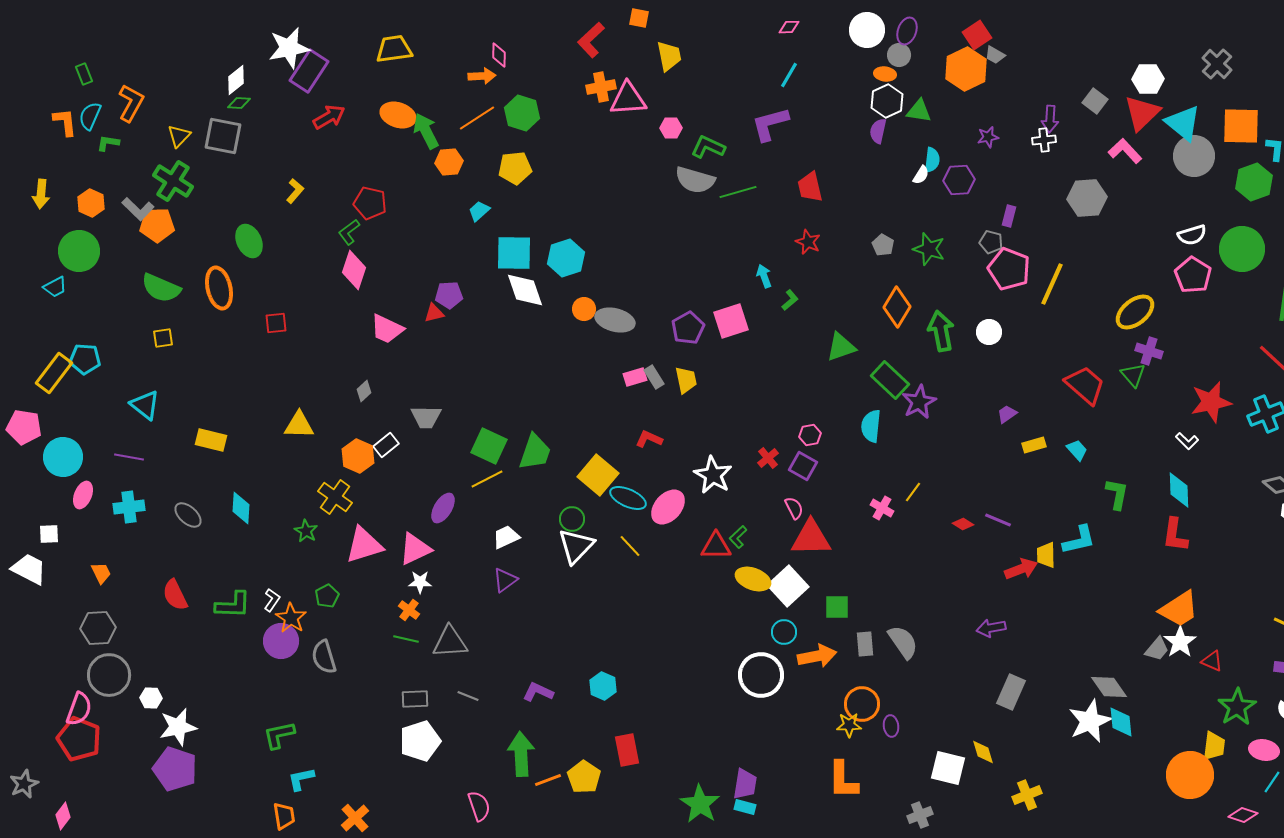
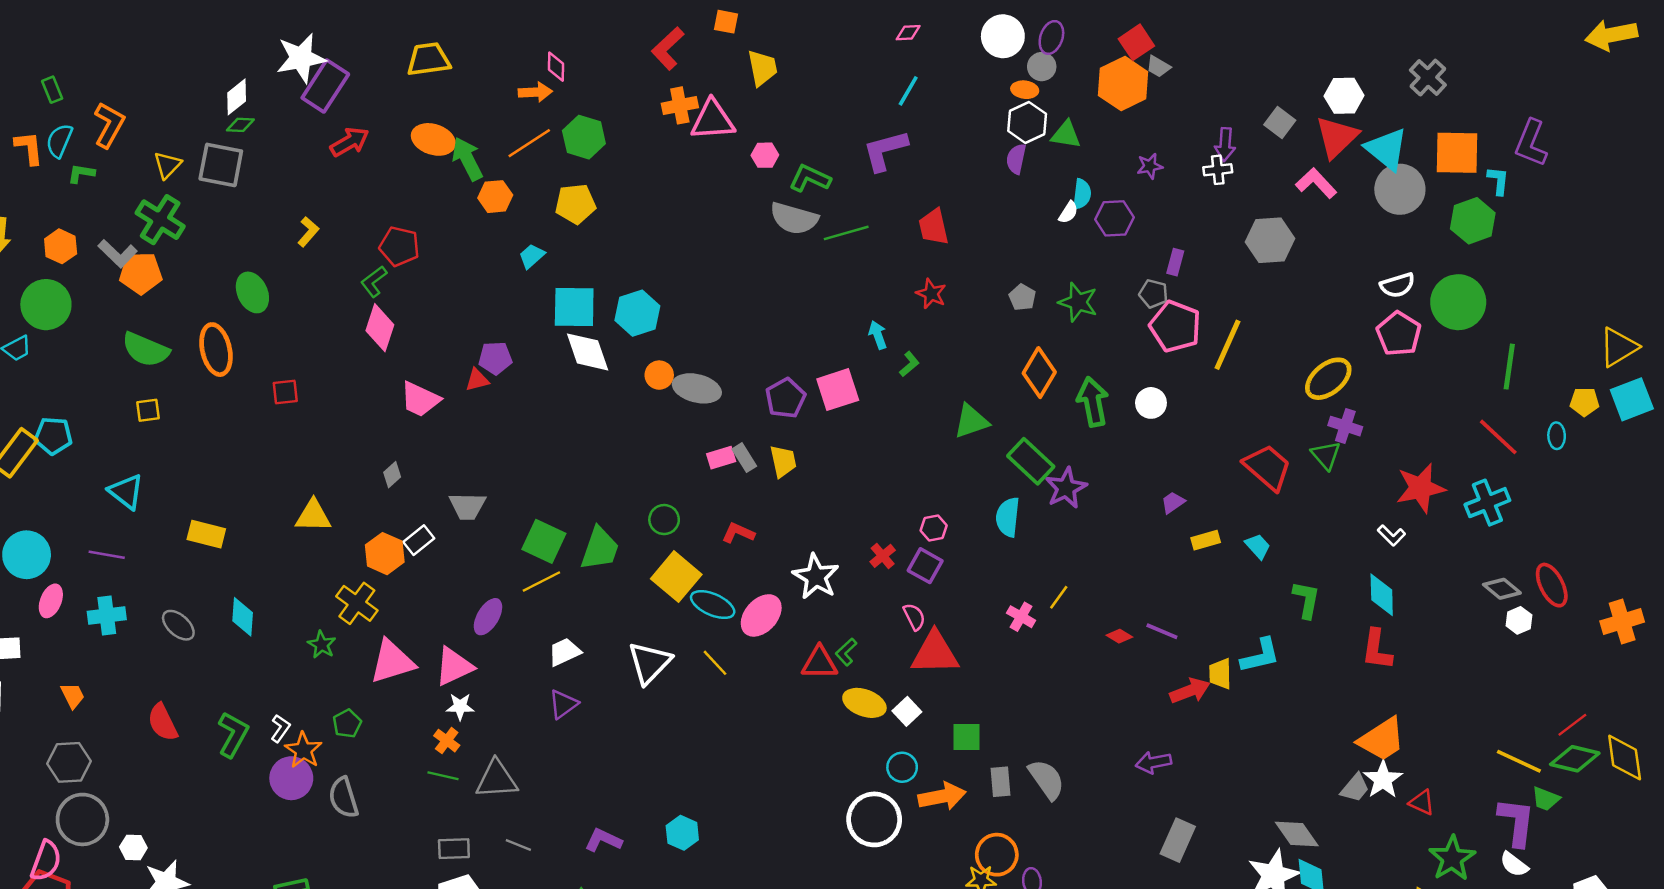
green circle: (572, 519) -> (664, 520), moved
white square: (788, 586) -> (907, 711), size x0.6
green L-shape: (233, 605) -> (233, 734), turned -63

